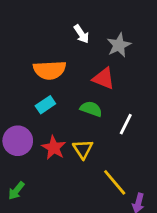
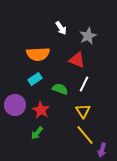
green semicircle: (91, 109) -> (60, 89), moved
white line: (126, 124) -> (84, 84), moved
yellow triangle: (83, 149) -> (83, 111), moved
green arrow: (16, 191) -> (37, 133), moved

